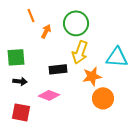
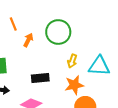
yellow arrow: (80, 52) -> (72, 61), moved, size x0.6

